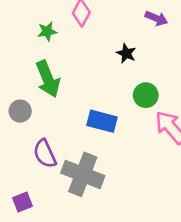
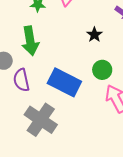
blue rectangle: (102, 121) -> (64, 82), size x1.4
purple semicircle: (45, 154) -> (21, 80), moved

